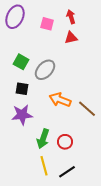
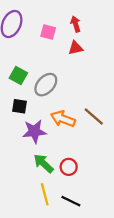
brown line: (87, 109) -> (94, 117), moved
purple star: (22, 115) -> (34, 131), moved
green arrow: (43, 139) -> (44, 163), turned 114
black line: (67, 172) -> (71, 201), turned 60

